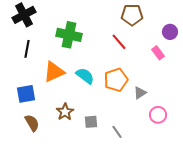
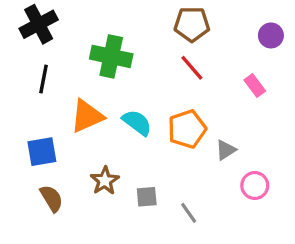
brown pentagon: (132, 15) -> (192, 24), moved
purple circle: (170, 32) -> (271, 35), moved

